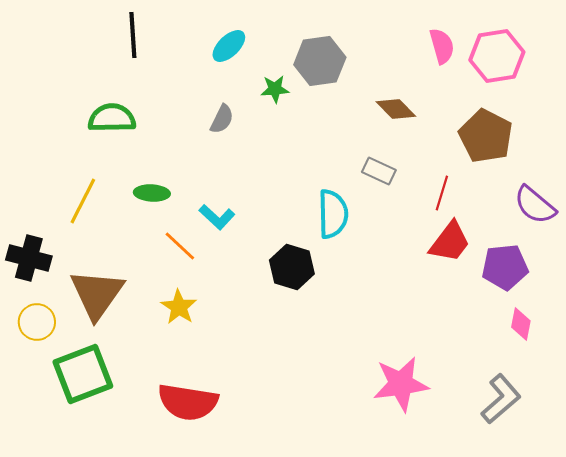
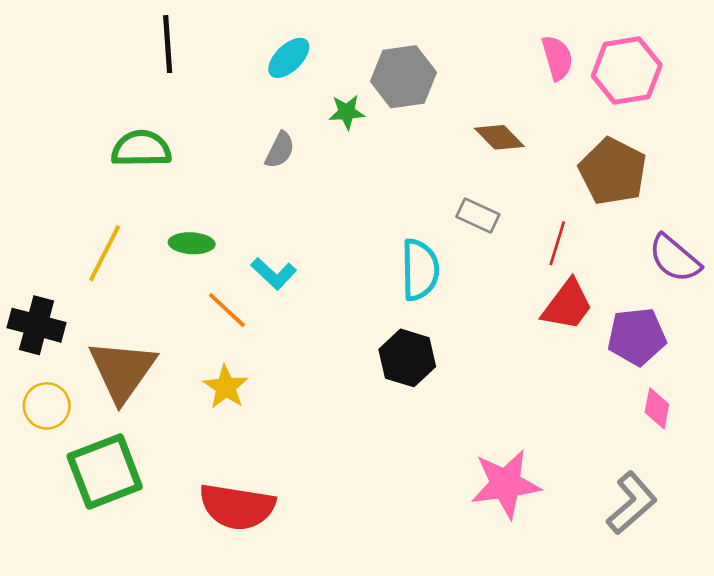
black hexagon: (292, 267) -> (407, 358), moved

